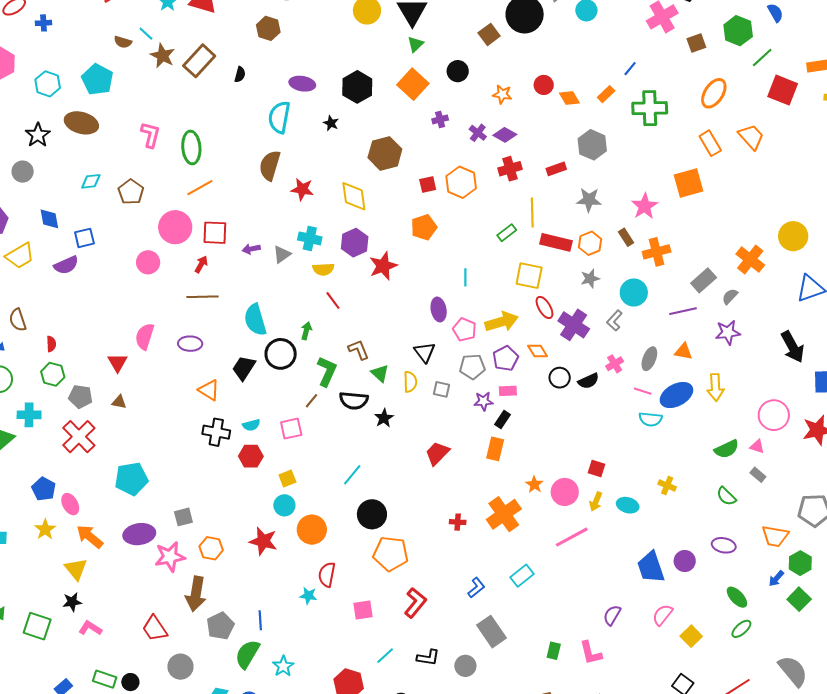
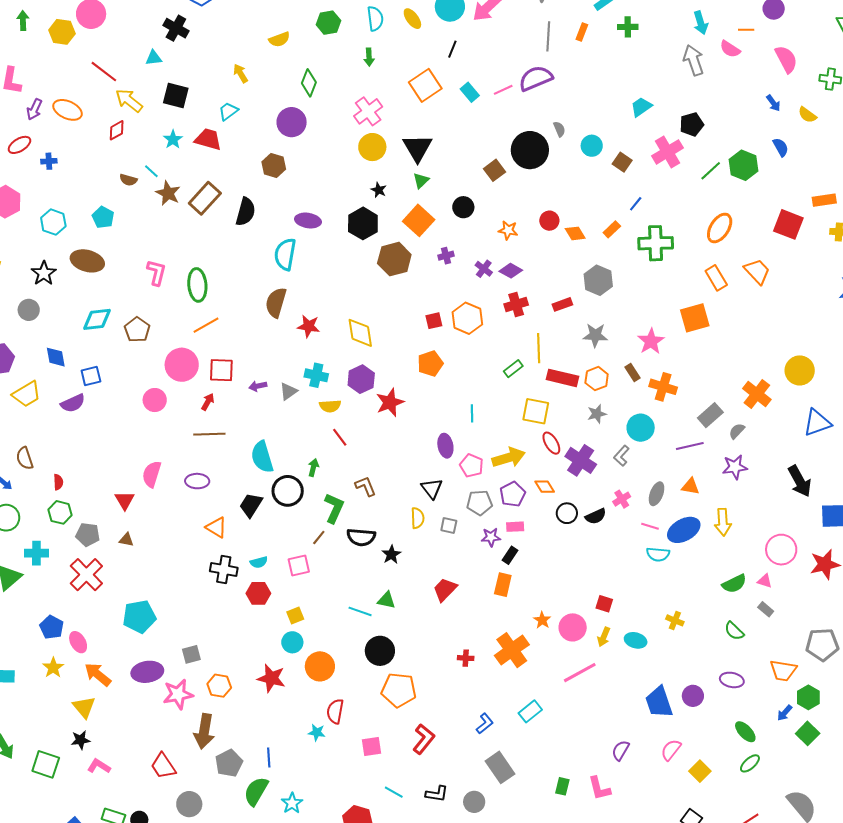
brown square: (696, 43) -> (622, 162), moved, turned -36
green line: (762, 58) -> (711, 171), moved
black semicircle: (240, 75) -> (246, 212), size x1.8
cyan pentagon: (97, 79) -> (103, 217), size x0.7
black star: (331, 123) -> (379, 190), moved
brown hexagon: (385, 153) -> (394, 259), moved
cyan diamond: (91, 181) -> (97, 319), size x1.4
orange cross: (657, 252) -> (663, 387), turned 32
green triangle: (380, 373) -> (386, 600), moved, turned -30
cyan line: (352, 475) -> (360, 611), turned 70
cyan line: (385, 656) -> (394, 792), turned 72

